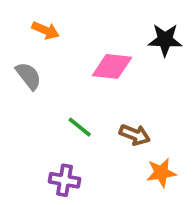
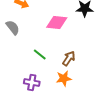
brown arrow: (135, 135) -> (69, 58), turned -77
orange star: (161, 173) -> (64, 78), moved

